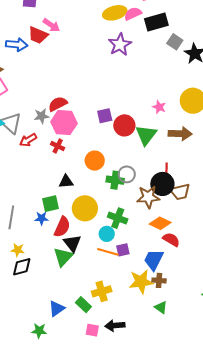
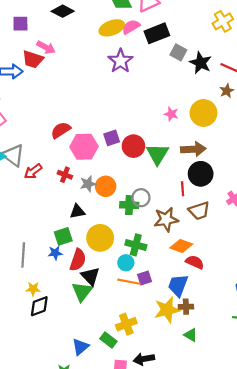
pink star: (159, 107) -> (171, 114), moved
gray star: (42, 116) -> (88, 184), moved
pink hexagon: (64, 123) -> (84, 147), moved
black circle: (162, 184) -> (201, 174), moved

